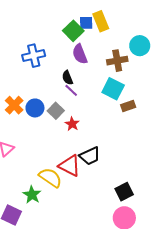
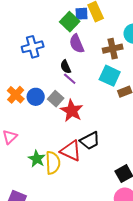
red star: (72, 124) -> (72, 111), size x1.6
yellow semicircle: (50, 178) -> (53, 163), turned 55
green star: (32, 195) -> (37, 159), moved

